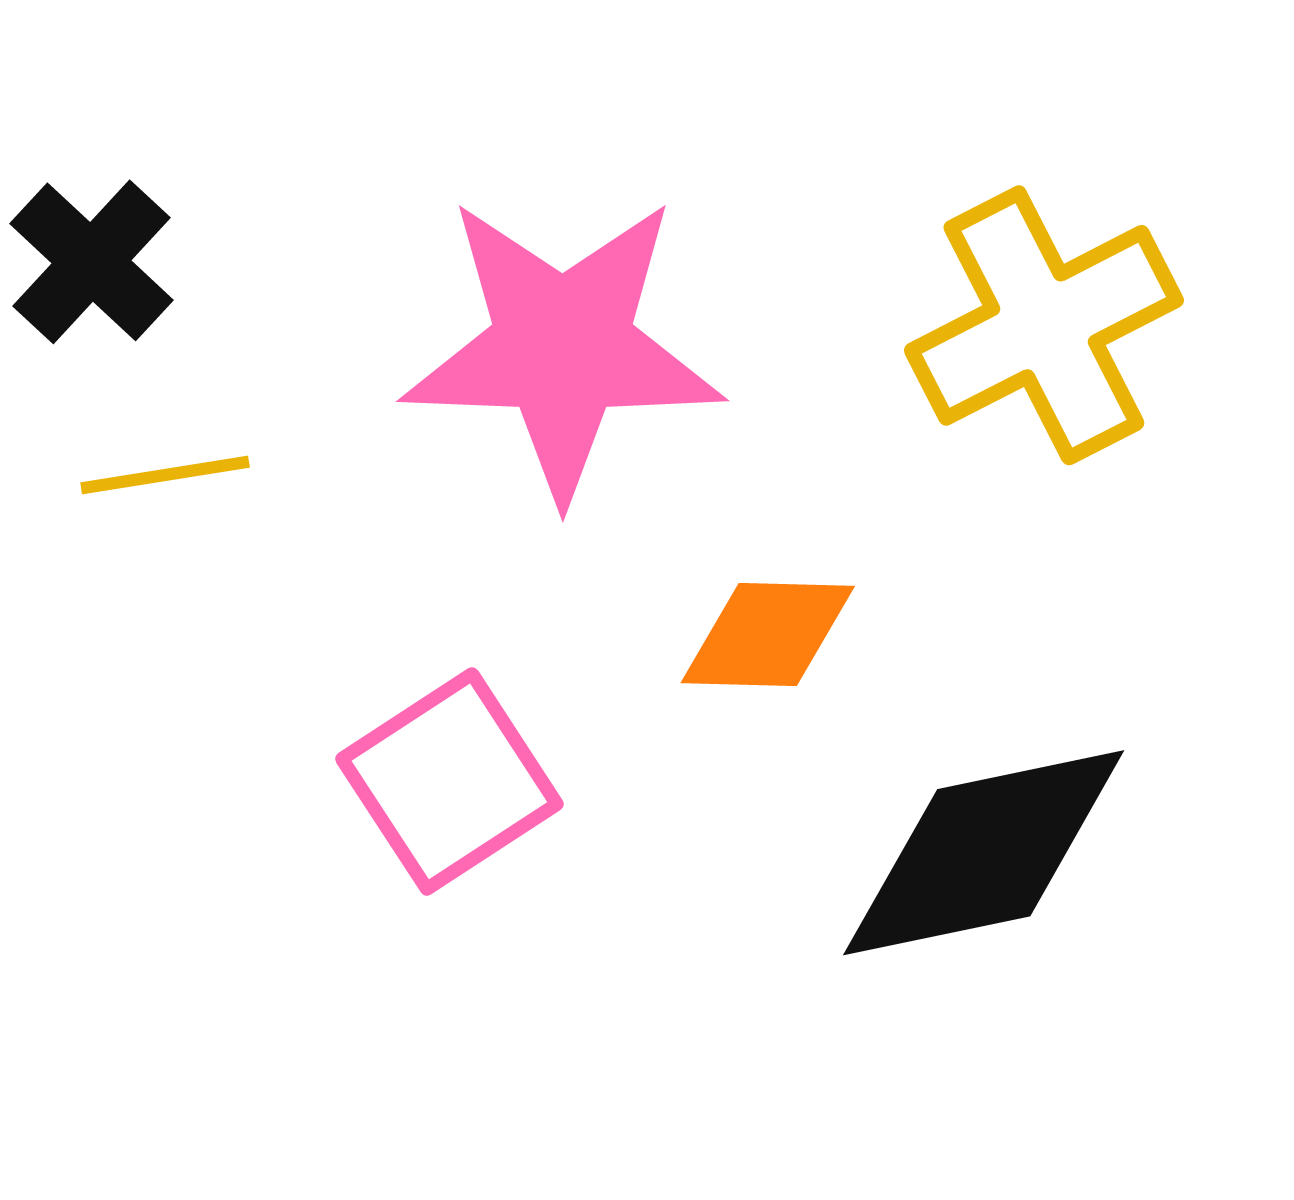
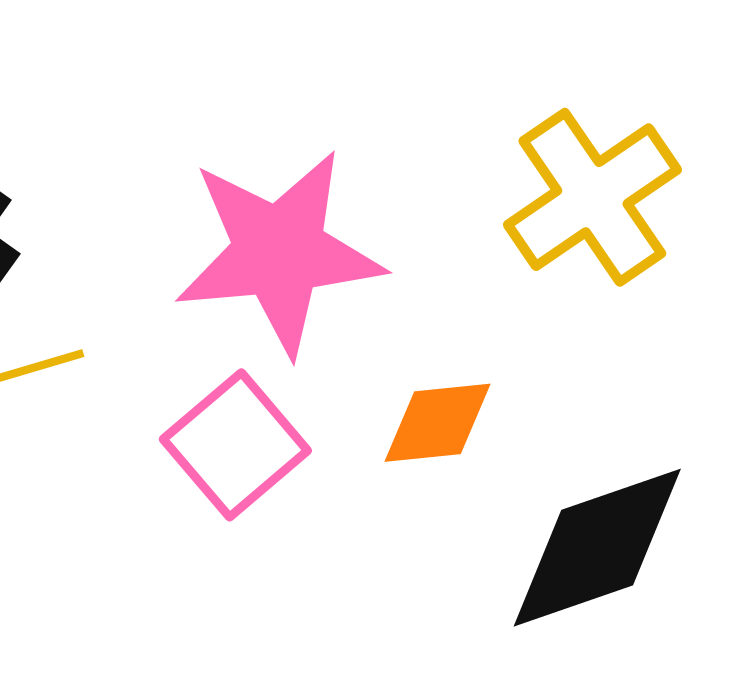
pink square: (449, 781) -> (235, 445), moved

